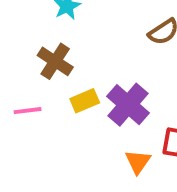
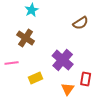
yellow rectangle: (85, 101) -> (36, 78), moved

